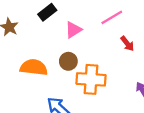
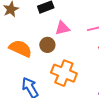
brown circle: (68, 61) -> (47, 45), moved

